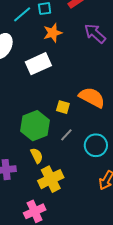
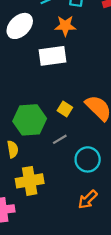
orange star: (53, 33) -> (65, 26), moved
yellow semicircle: (37, 156) -> (13, 149), moved

